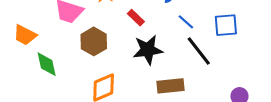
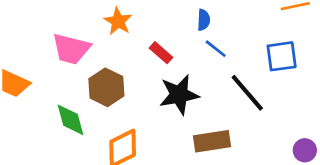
blue line: (186, 22) -> (216, 49), moved
green diamond: (47, 64) -> (70, 120), moved

